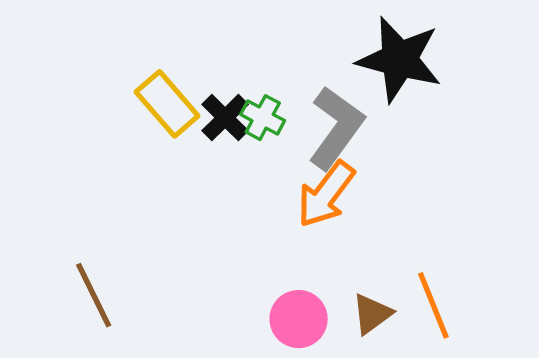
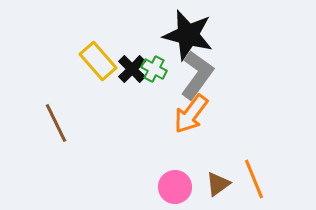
black star: (399, 59) -> (188, 35), moved
brown line: (94, 295) -> (56, 123), moved

